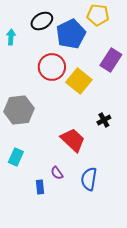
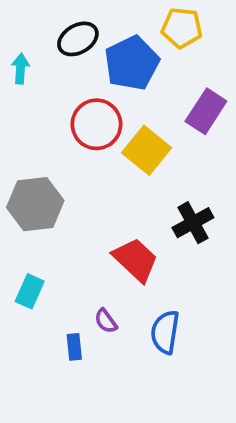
black cross: (104, 120) -> (193, 223), size x1.5

